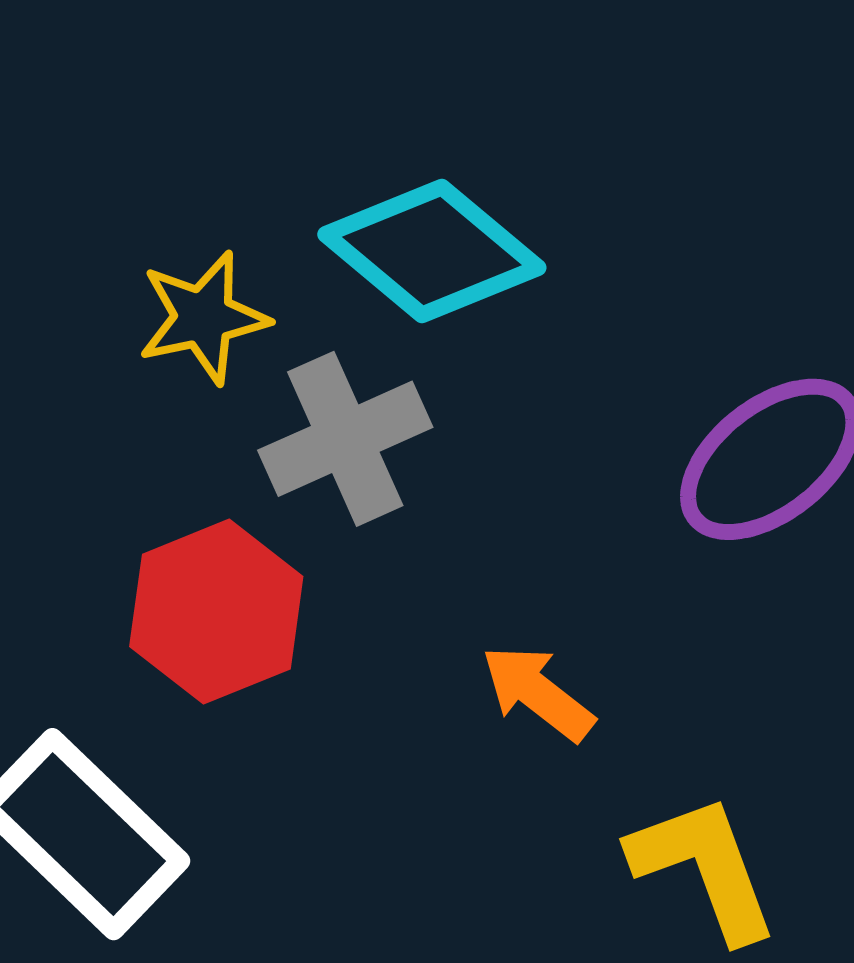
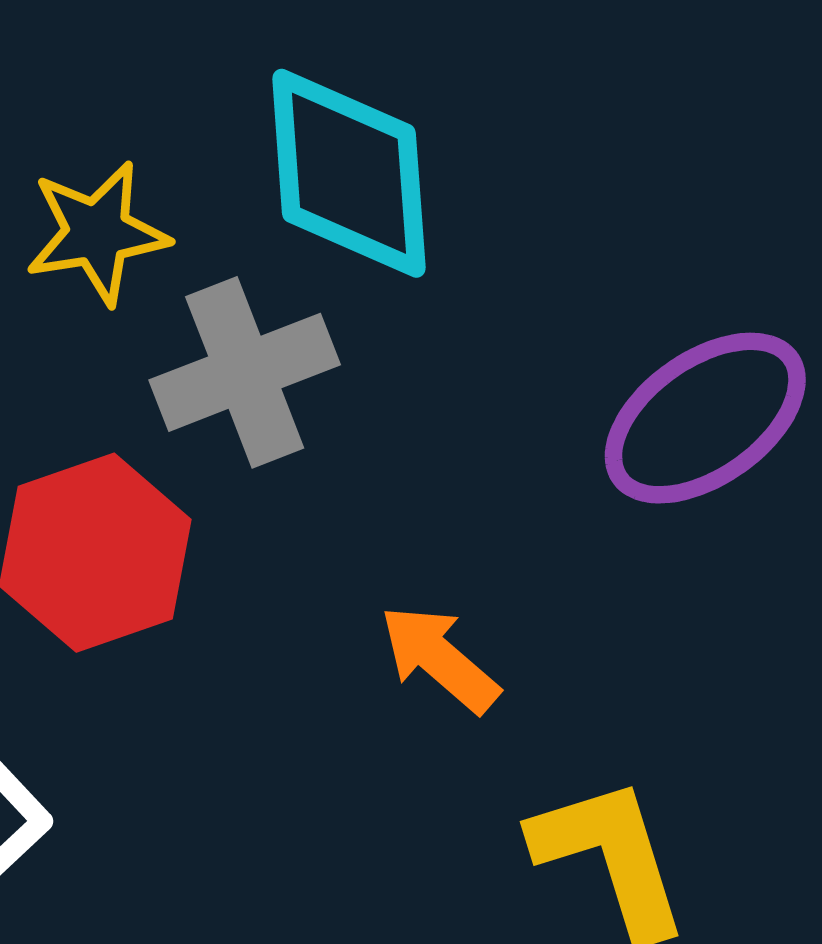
cyan diamond: (432, 251) -> (349, 173), turned 43

